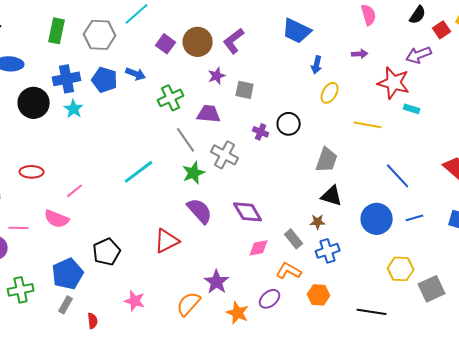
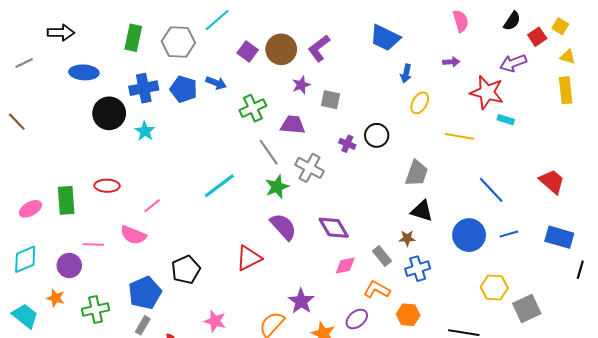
cyan star: (74, 109) -> (145, 131), moved

